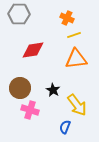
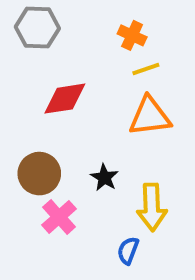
yellow arrow: (77, 105) -> (152, 207), turned 35
pink cross: (30, 110) -> (59, 217), turned 30

